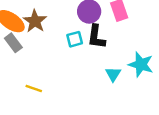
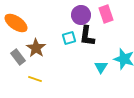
brown star: (35, 21) -> (36, 48), moved
gray rectangle: (13, 43) -> (18, 57), moved

